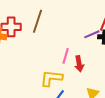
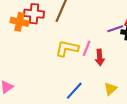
yellow L-shape: (51, 78) -> (67, 48), moved

